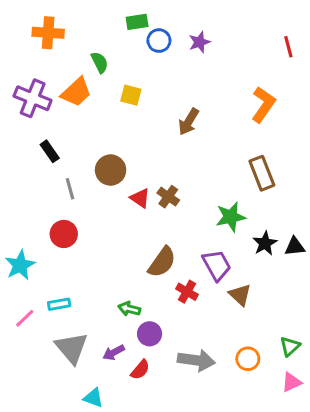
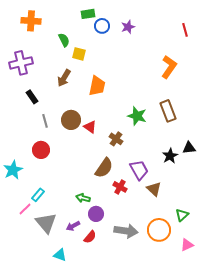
orange trapezoid: (76, 92) -> (97, 86), moved, turned -35
yellow square: (131, 95) -> (79, 54), moved
purple cross: (33, 98) -> (21, 63), turned -35
brown arrow: (189, 122) -> (64, 78), moved
brown circle: (111, 170) -> (71, 120), moved
brown cross: (168, 197) -> (116, 139), moved
green star: (231, 217) -> (137, 116), moved, turned 30
black triangle: (295, 246) -> (189, 148), moved
cyan rectangle: (59, 304) -> (38, 195), turned -40
pink line: (25, 318) -> (25, 209), moved
green triangle: (290, 346) -> (182, 215), moved
orange circle: (248, 359) -> (159, 230), size x1.5

